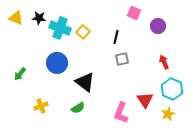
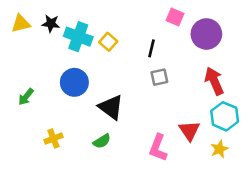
yellow triangle: (16, 18) -> (21, 24), turned -35
purple circle: (158, 26) -> (206, 34), size x1.5
red arrow: (164, 62) -> (214, 81), size x1.5

